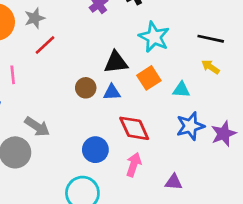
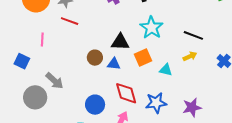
red line: (45, 45) -> (70, 21), turned 54
yellow arrow: (211, 67) -> (190, 56), turned 112
blue star: (190, 126) -> (156, 103), moved

